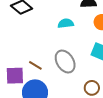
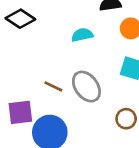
brown line: (35, 65) -> (53, 86), moved

